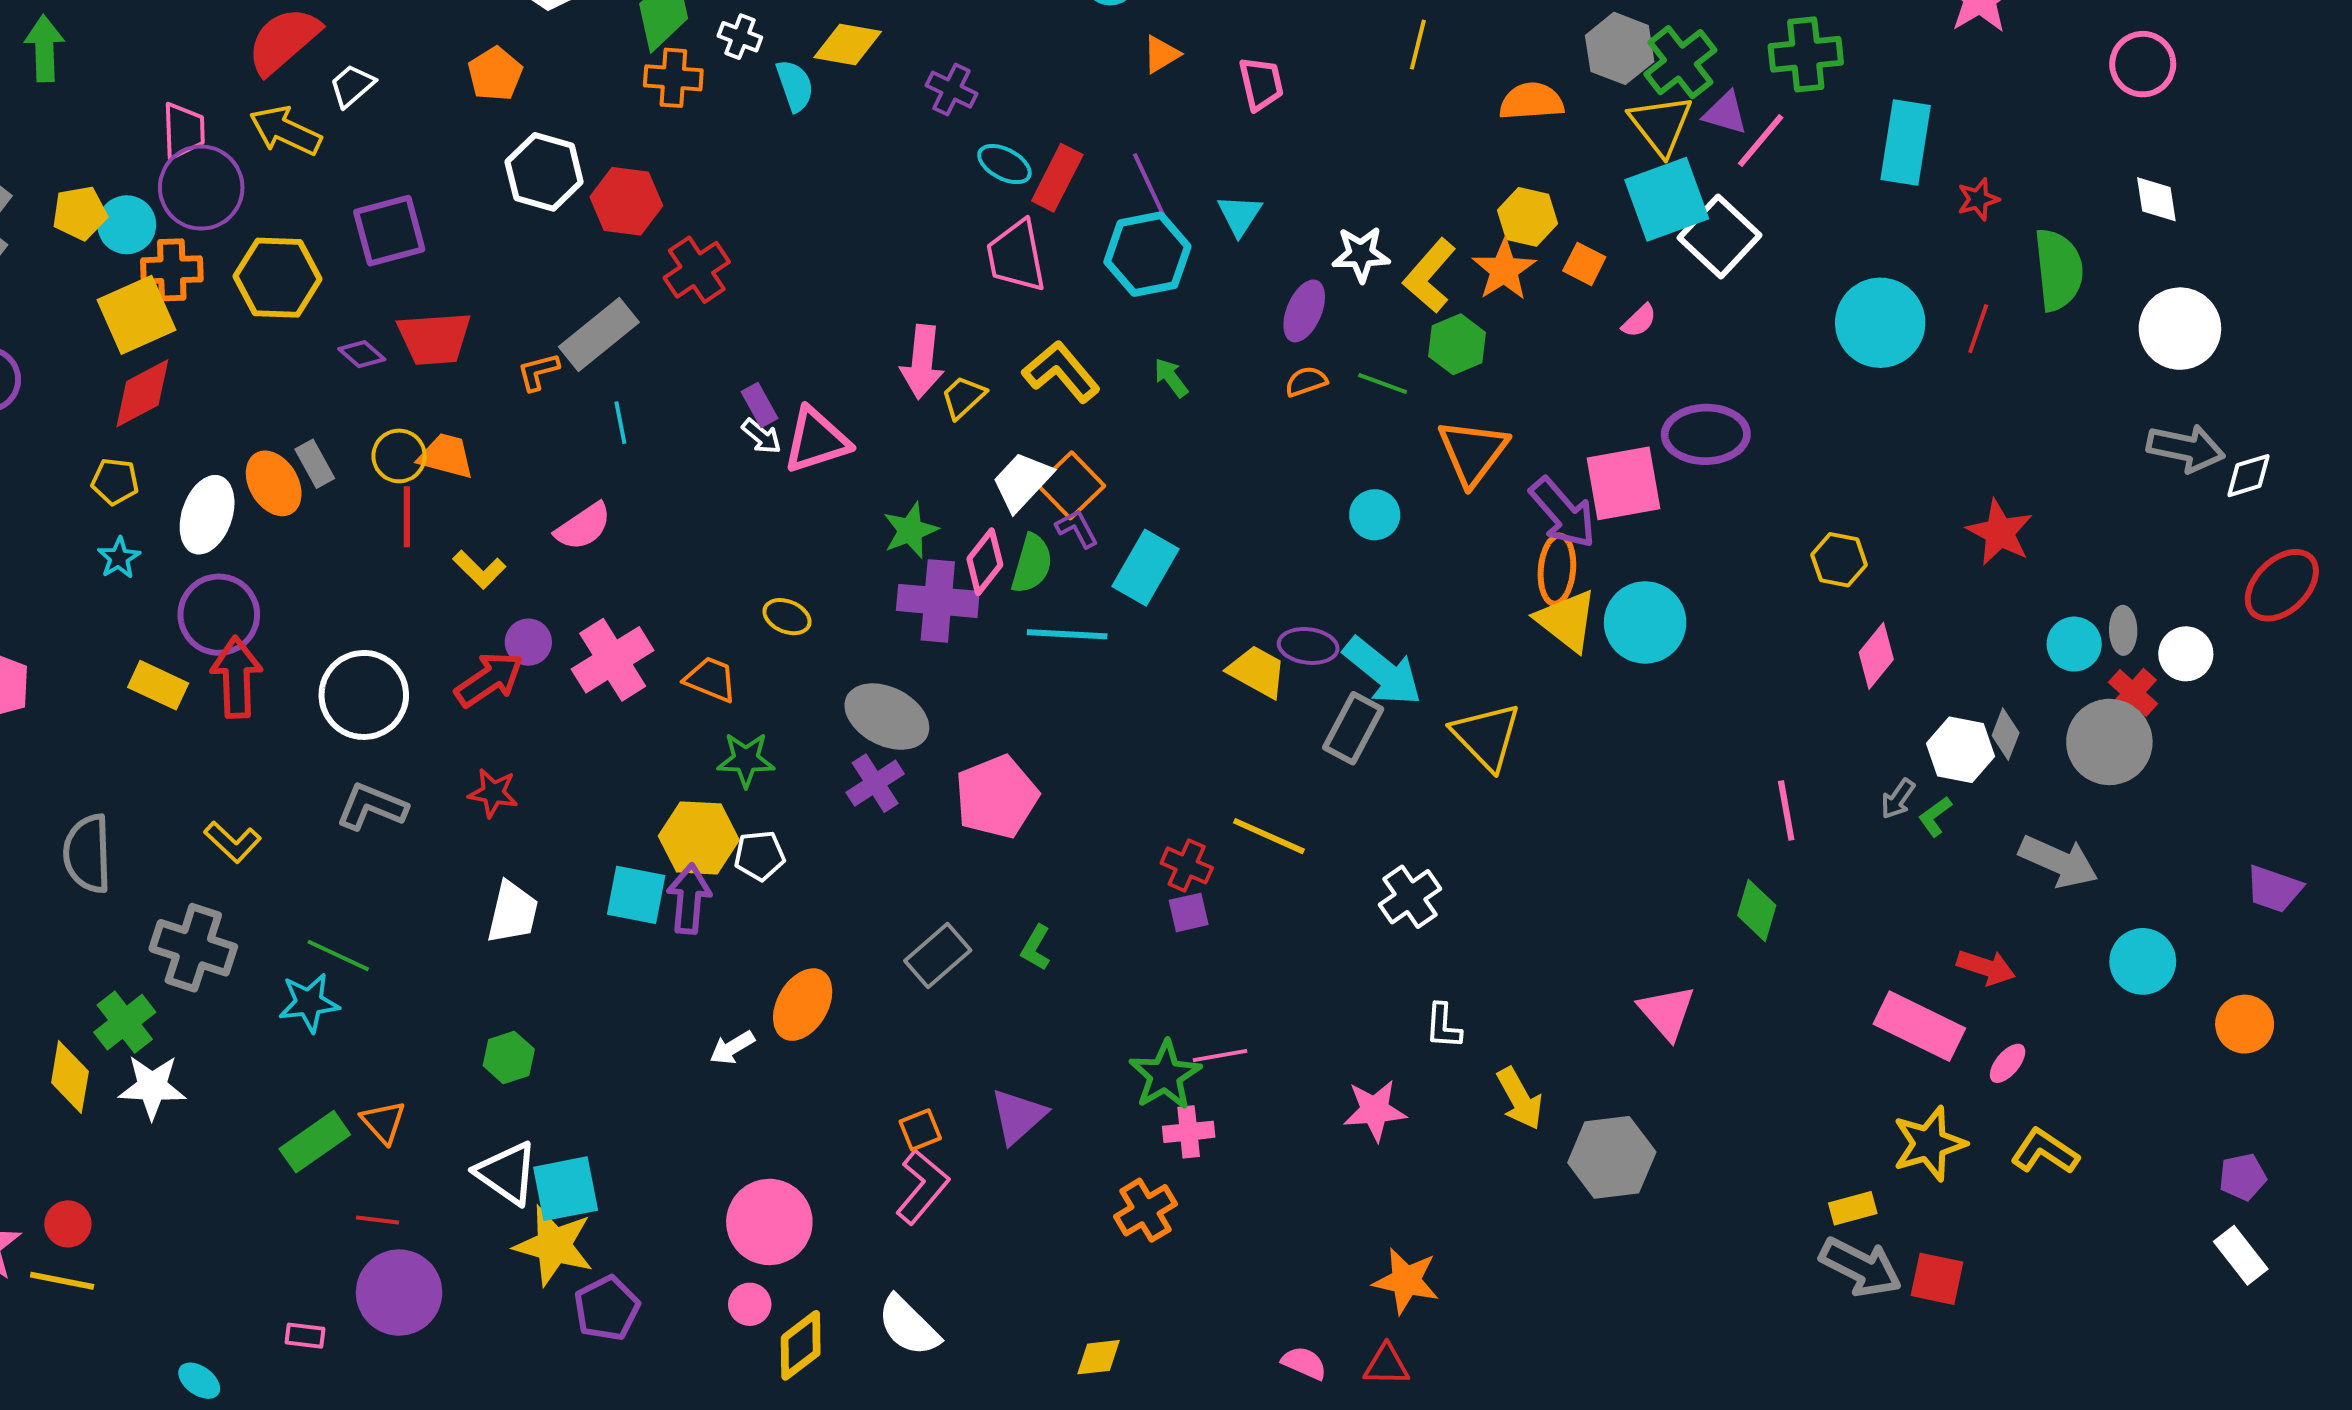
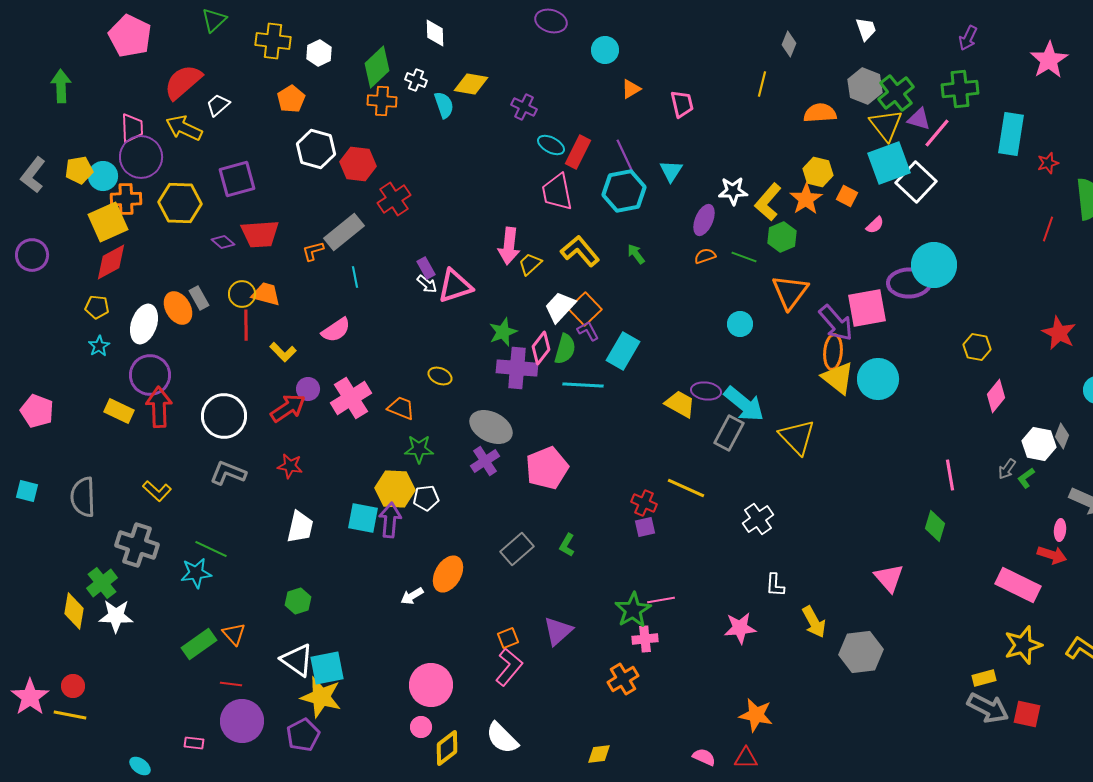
cyan circle: (1880, 323) -> (934, 265), moved
pink ellipse: (2008, 1063) -> (1060, 530), moved, turned -35
purple pentagon: (607, 1308) -> (303, 735), moved

